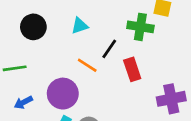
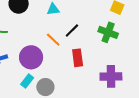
green cross: (140, 27) -> (108, 32), moved
red rectangle: (132, 69) -> (78, 58), moved

